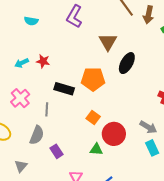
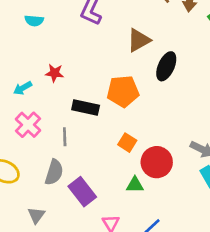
brown triangle: (108, 42) -> (139, 40), turned 36
cyan arrow: (22, 63) -> (23, 88), moved
purple rectangle: (57, 151) -> (82, 192), size x1.5

